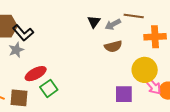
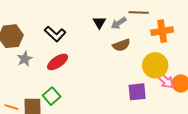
black L-shape: (23, 33) -> (55, 34), moved
red ellipse: (36, 74) -> (58, 62), moved
green square: (49, 88) -> (52, 96), moved

